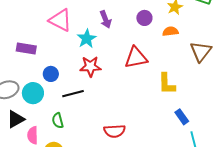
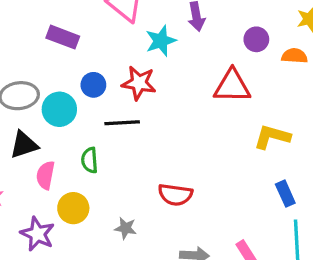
purple circle: (144, 18) -> (256, 39), moved
red star: (90, 66) -> (139, 83), moved
yellow L-shape: (167, 84) -> (272, 137), turned 95

